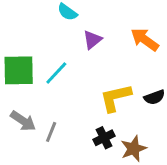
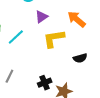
yellow L-shape: (115, 98) -> (54, 38), moved

